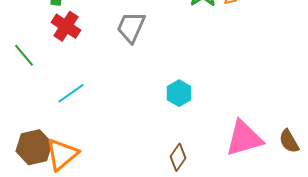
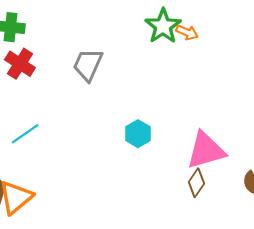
pink triangle: (244, 138) -> (206, 150), moved
brown diamond: (178, 157) -> (196, 183), moved

